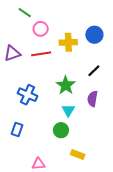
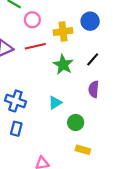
green star: (66, 85) -> (63, 65), moved
blue cross: (28, 95) -> (15, 101), moved
cyan triangle: (68, 110) -> (55, 103), moved, turned 32
green circle: (61, 130) -> (76, 122), moved

